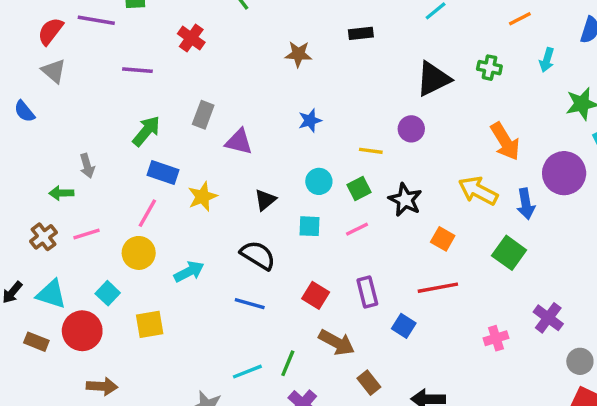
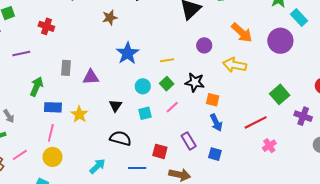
blue star: (310, 120) -> (128, 53), size x1.6
purple circle: (411, 129) -> (204, 45), moved
blue arrow: (526, 204) -> (216, 123), moved
orange square: (443, 239) -> (213, 100), moved
green square: (509, 253) -> (280, 94), moved, turned 30
cyan arrow: (189, 272) -> (97, 166), moved
red line: (438, 288) -> (256, 122), moved
blue line: (250, 304) -> (137, 168), moved
purple cross: (548, 318) -> (303, 116), moved

